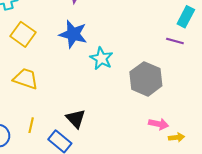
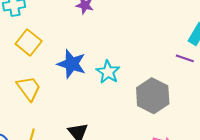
blue star: (73, 34) -> (72, 64), moved
yellow trapezoid: (26, 79) -> (29, 88), turned 32

